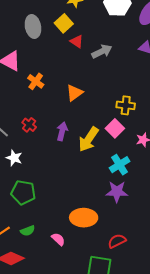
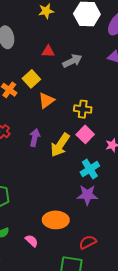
yellow square: (64, 23) -> (31, 79), moved
red triangle: (77, 41) -> (48, 51), turned -32
yellow cross: (126, 105) -> (83, 109), moved

